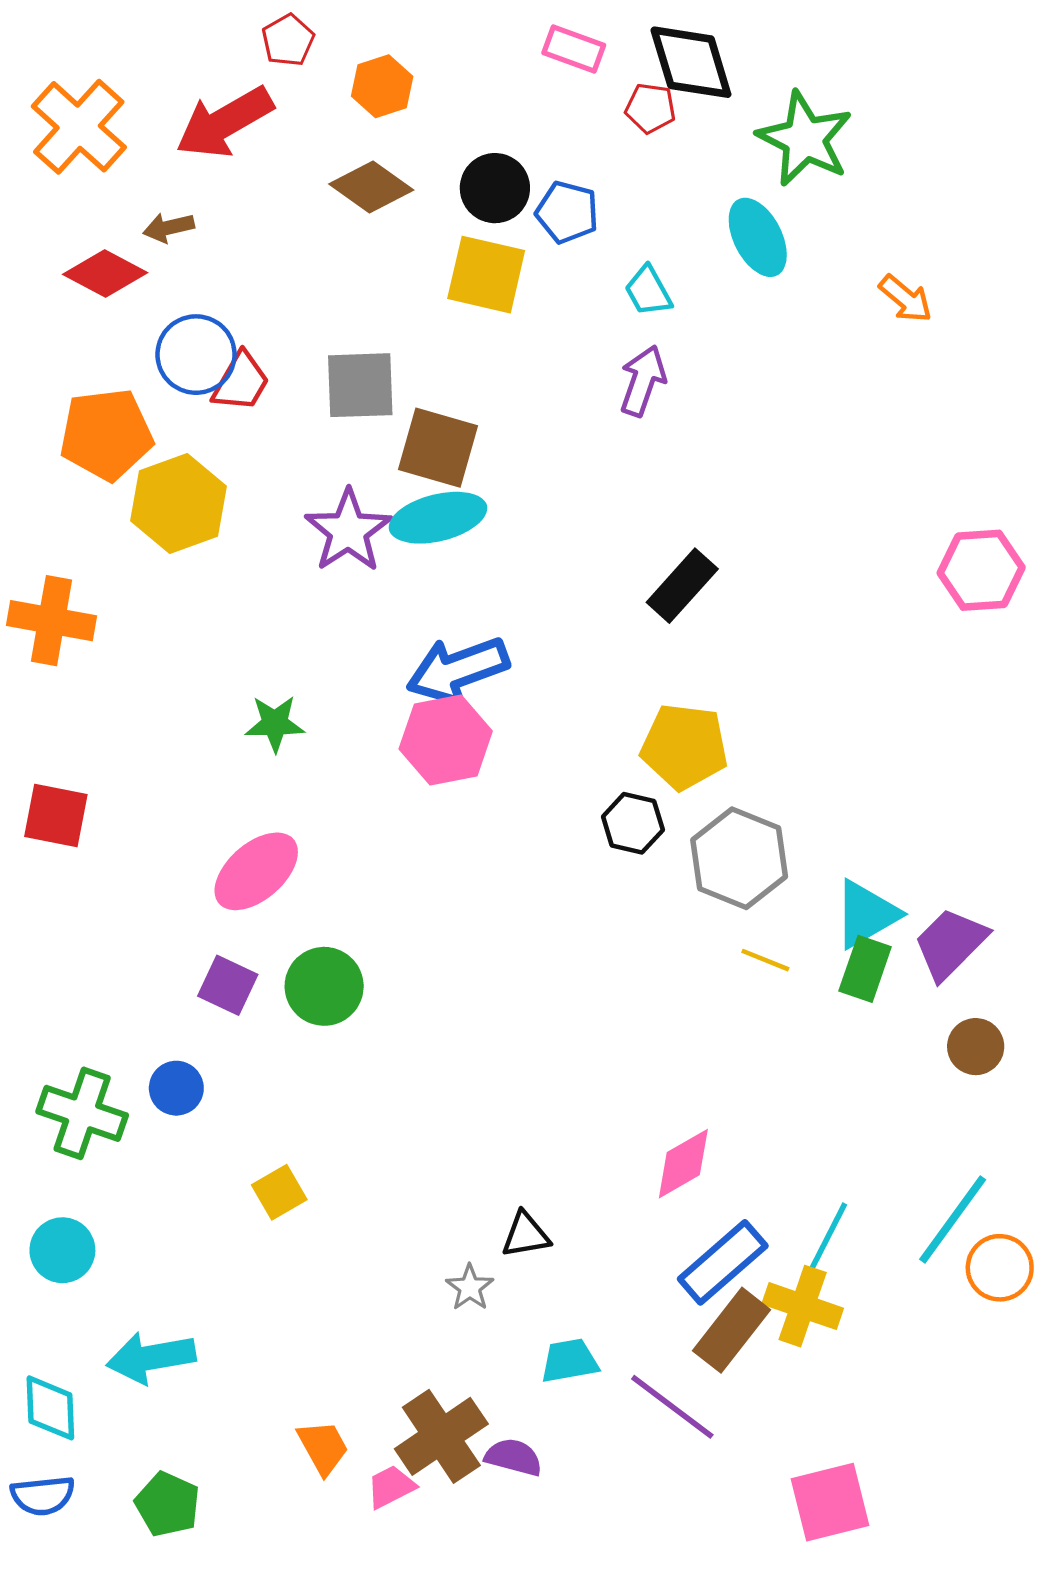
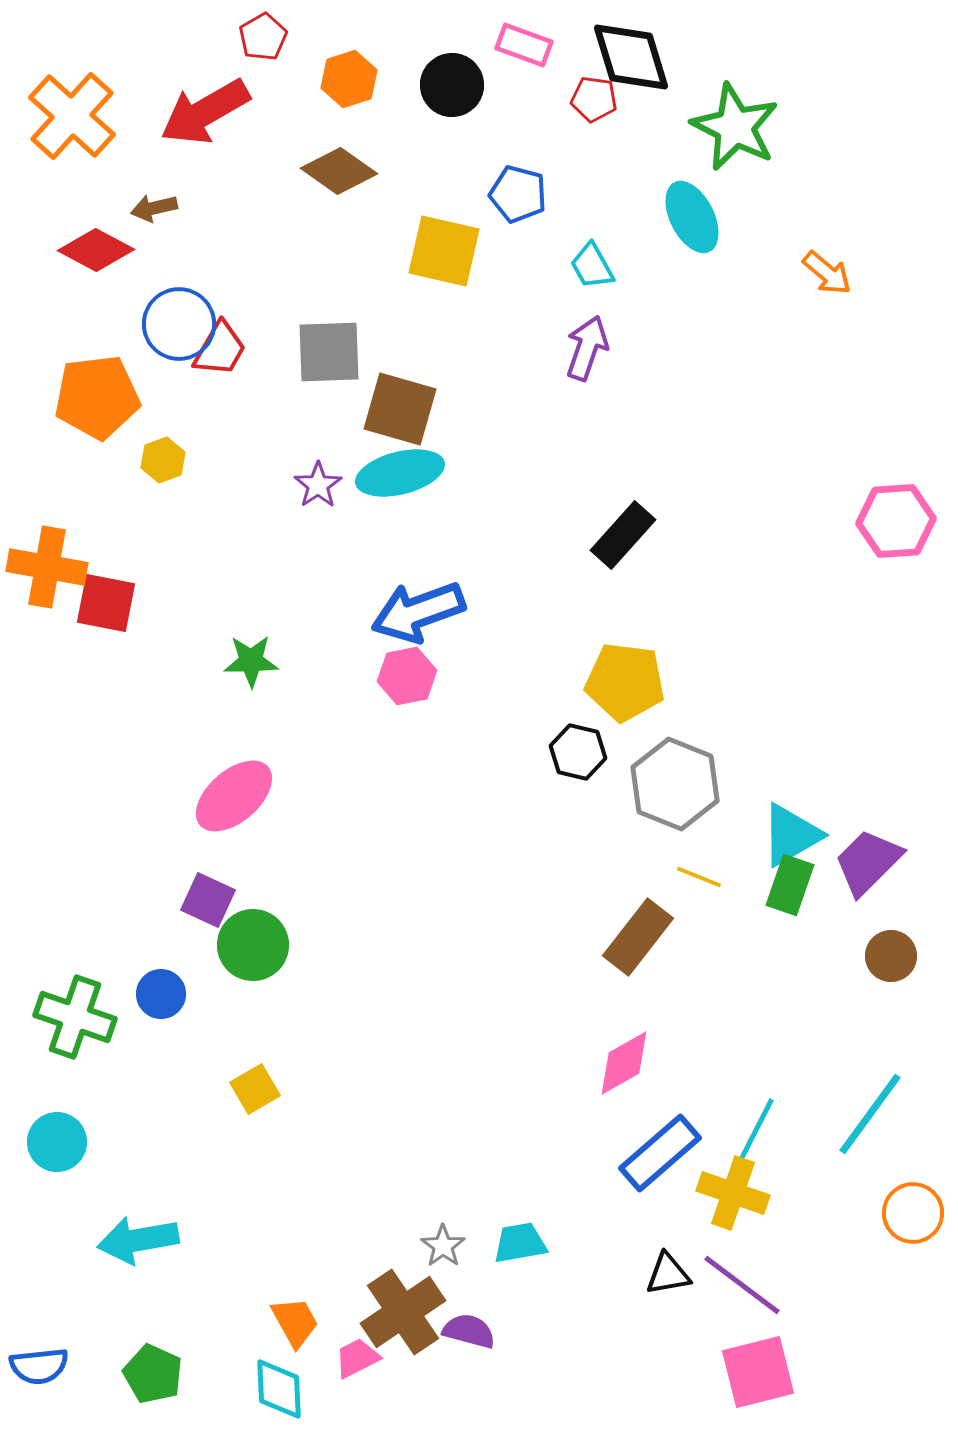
black circle: (495, 188) -> (452, 85), moved
yellow hexagon: (178, 503) -> (163, 460), size x0.5
purple star: (348, 531) -> (318, 485), size x0.6
pink hexagon: (446, 740) -> (407, 676), size x0.7
red square: (56, 816) -> (106, 603), moved
green circle: (324, 986) -> (253, 945), moved
black triangle: (526, 1235) -> (668, 1274), moved
orange circle: (1000, 1268) -> (913, 1213), moved
gray star: (470, 1287) -> (443, 1246), moved
brown rectangle: (731, 1330) -> (638, 937), moved
purple line: (672, 1407) -> (742, 1285), moved
cyan diamond: (50, 1408) -> (279, 1389), moved

